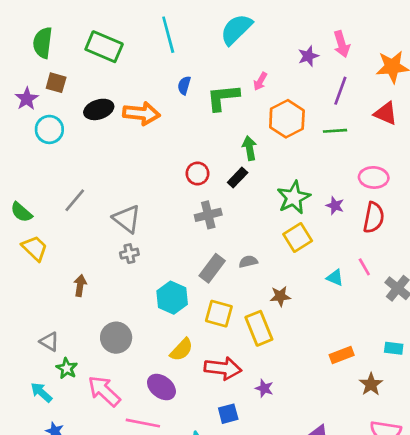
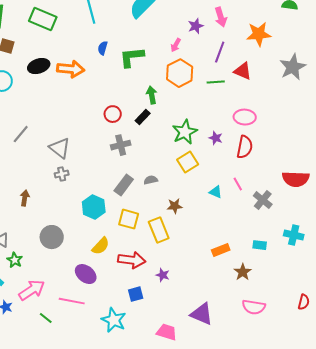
pink arrow: (260, 81) -> (176, 45), moved
red triangle: (386, 113) -> (243, 71), moved
pink arrow: (104, 391) -> (32, 290), moved, turned 104

